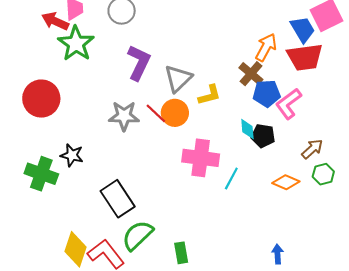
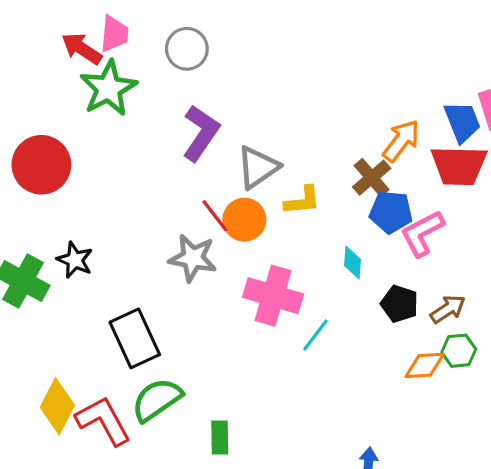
gray star: (124, 116) -> (193, 258), moved
black pentagon: (263, 136) -> (400, 304), moved
orange diamond: (286, 182) -> (425, 365), moved, turned -36

